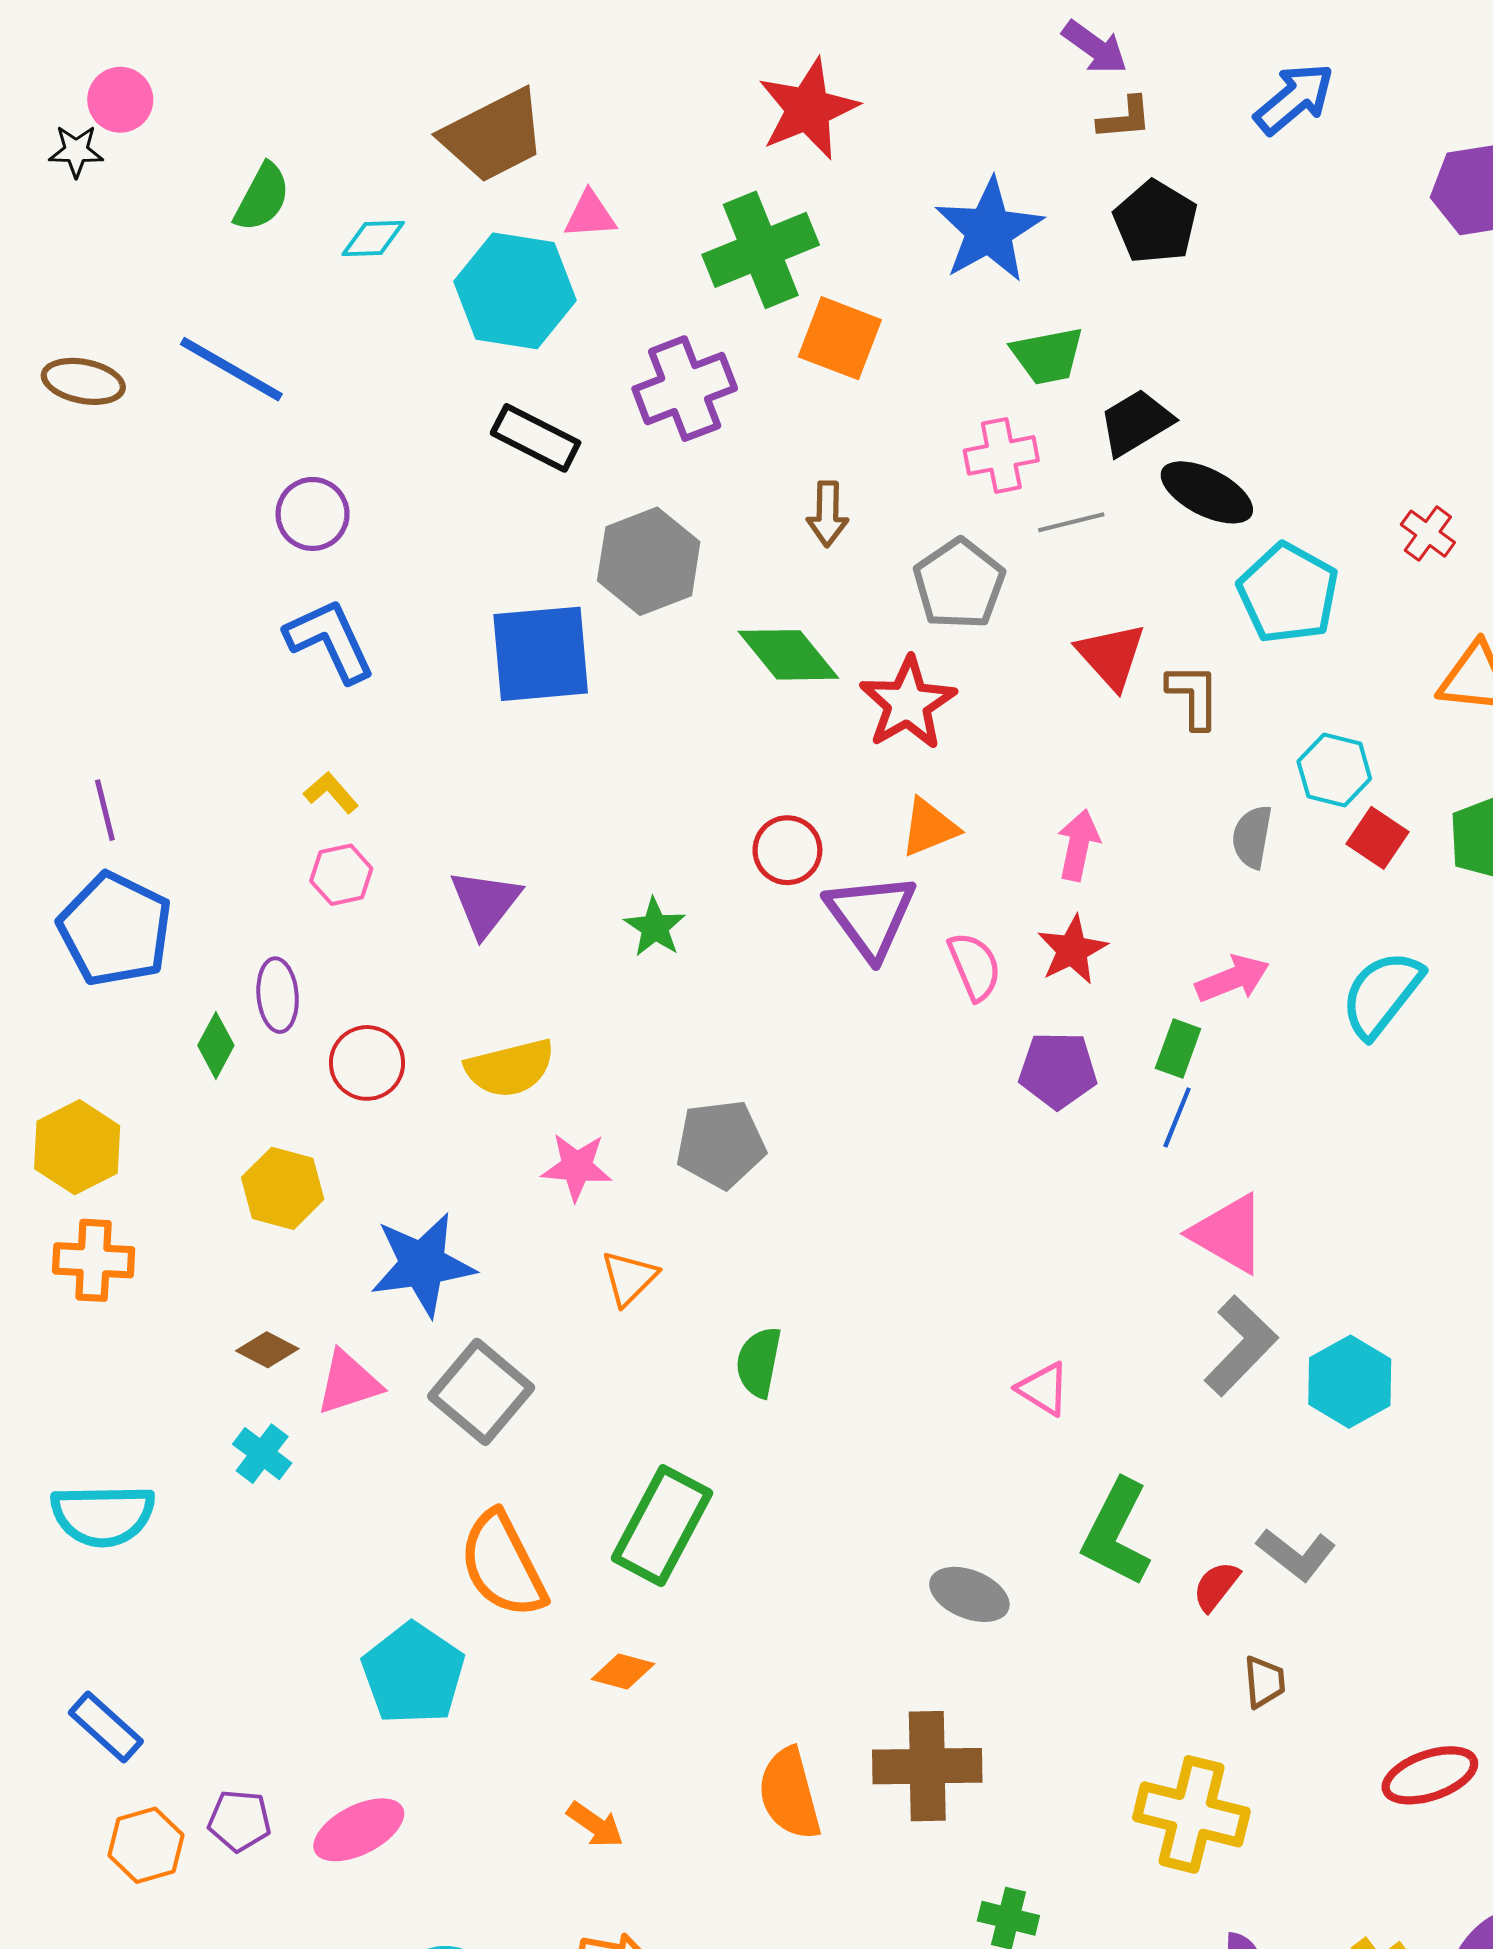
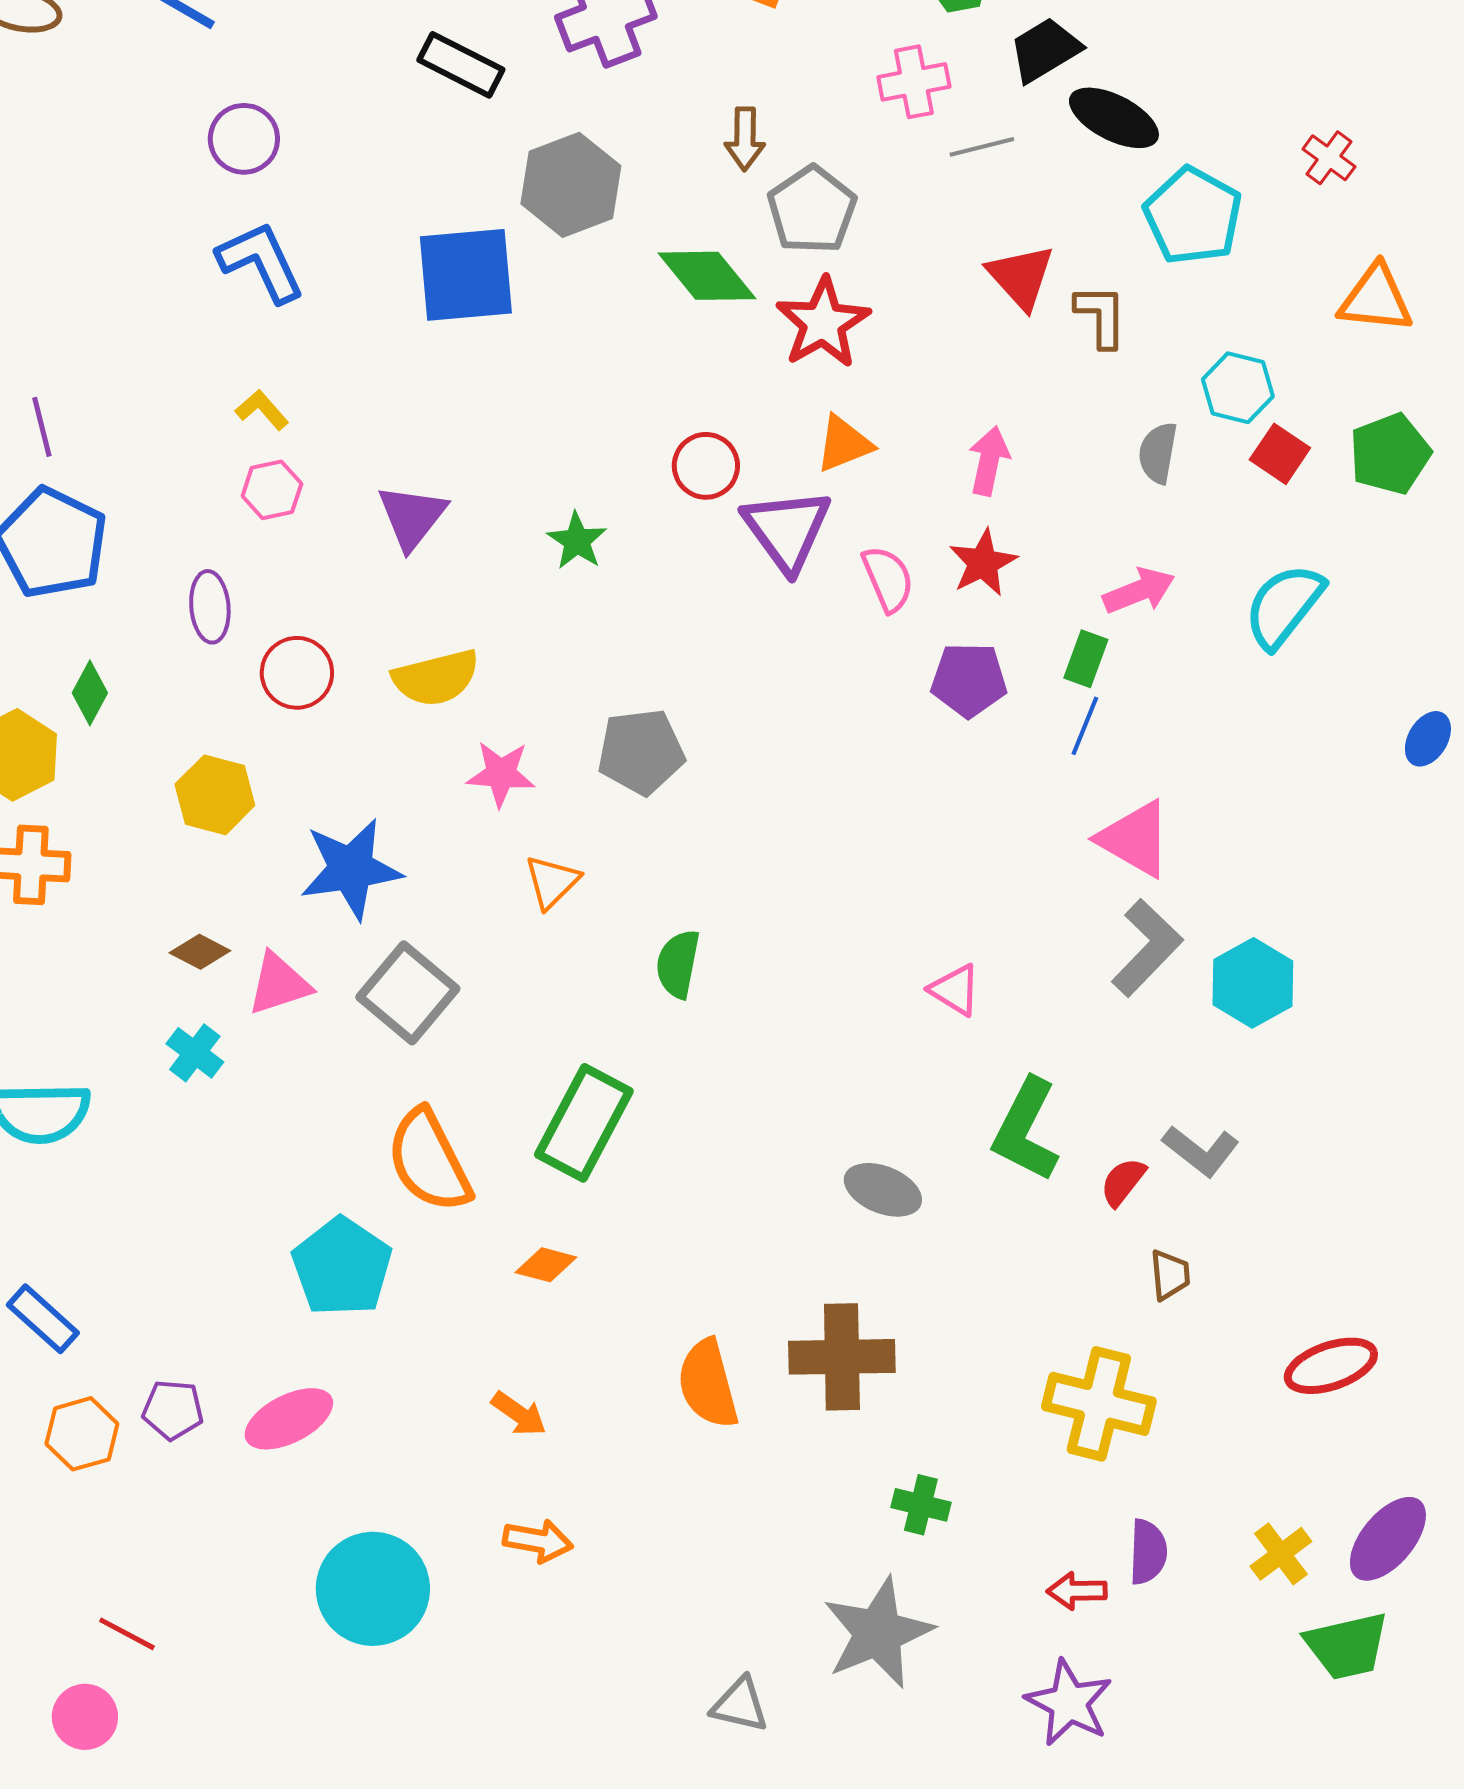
gray pentagon: (959, 584) -> (812, 210), moved
green diamond: (216, 1045) -> (90, 693), moved

